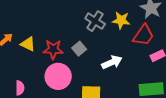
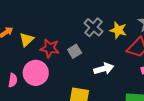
yellow triangle: (28, 44) -> (27, 40), turned 42
pink circle: (58, 76) -> (36, 73), moved

